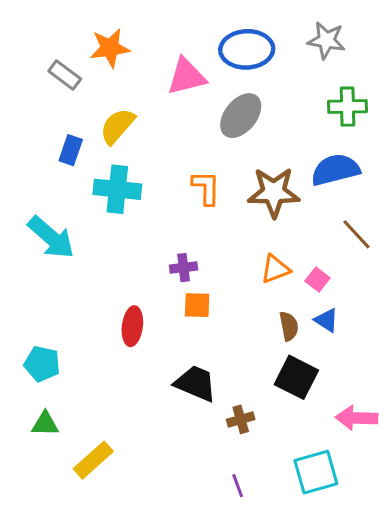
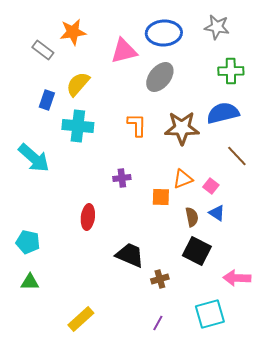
orange square: (197, 305) -> (161, 197), moved
yellow rectangle: (93, 460) -> (81, 319), moved
purple line: (238, 486) -> (158, 323), turned 49

